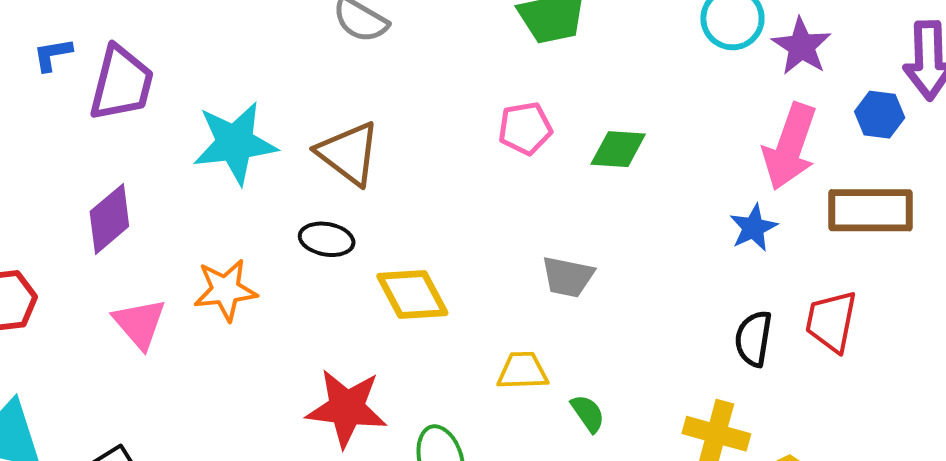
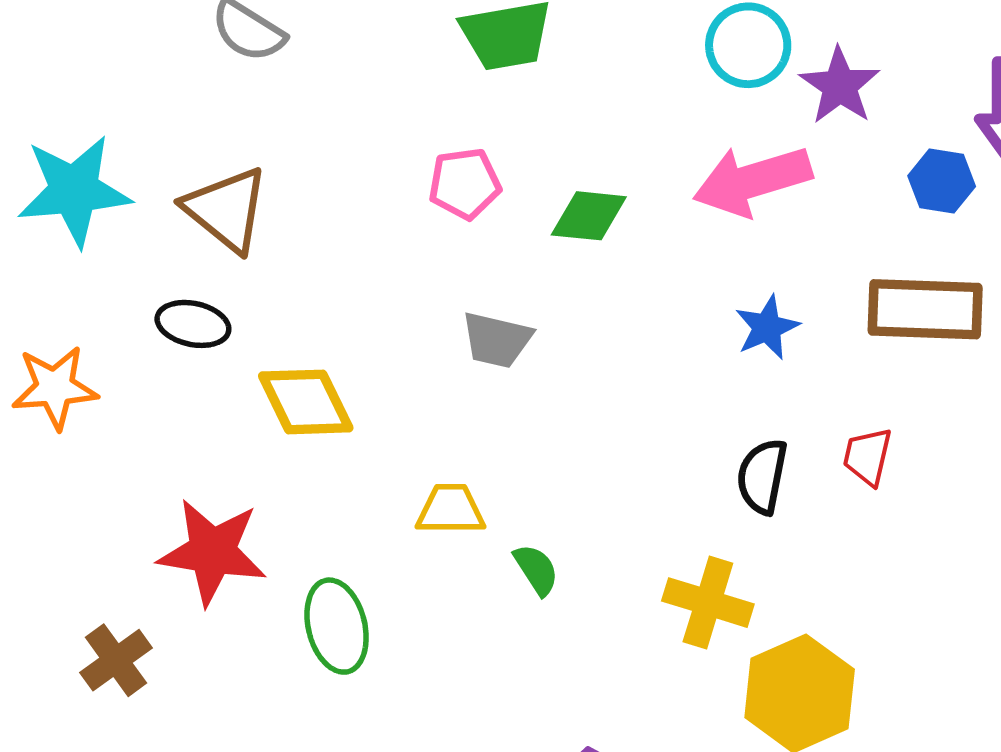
pink arrow: (790, 147) -> (752, 181), moved, turned 52
gray trapezoid: (568, 277) -> (497, 340), moved
red trapezoid: (831, 321) -> (867, 457), size x0.7

